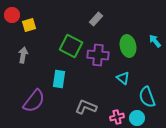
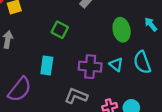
green square: (71, 46) -> (60, 30), size x0.7
purple cross: (98, 55) -> (90, 67), moved
cyan semicircle: (147, 97) -> (142, 62), moved

